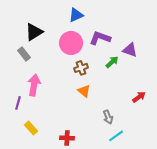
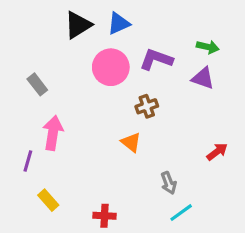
black triangle: (34, 32) -> (78, 25), moved
green arrow: (112, 62) -> (208, 47), moved, turned 56
brown cross: (81, 68) -> (147, 106), moved

